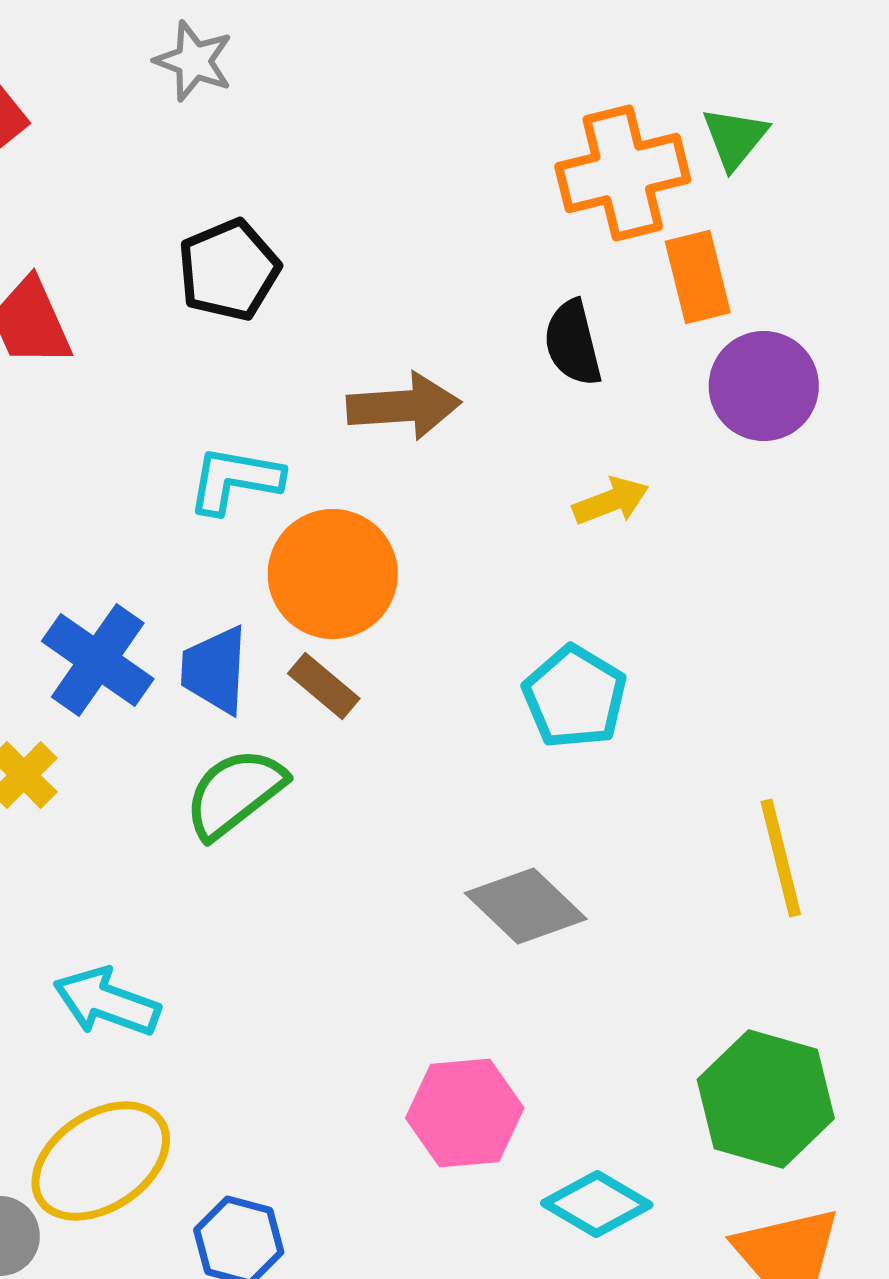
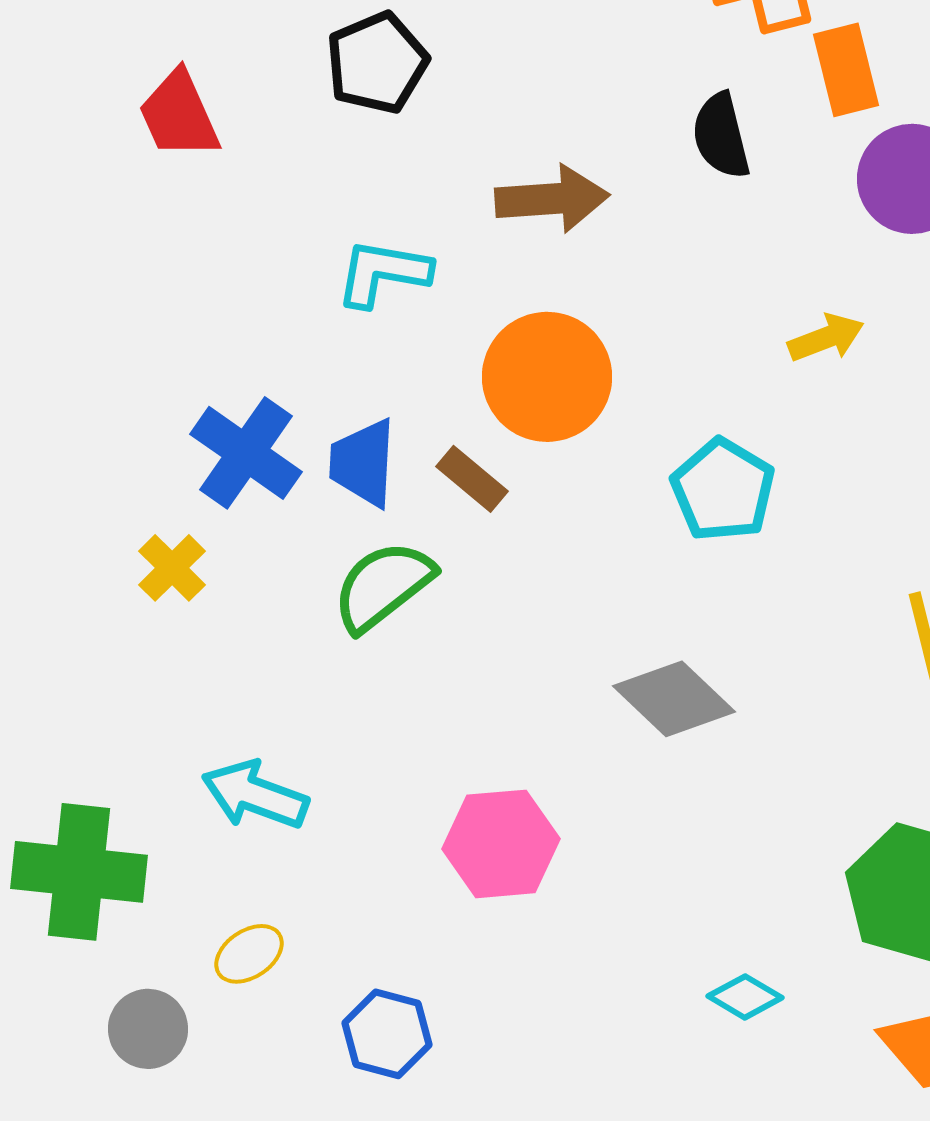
yellow arrow: (611, 501) -> (826, 338), moved
orange circle: (333, 574) -> (547, 377), moved
pink hexagon: (465, 1113) -> (501, 844), moved
yellow ellipse: (101, 1161) -> (249, 954), size x0.5
cyan diamond: (597, 1204) -> (745, 997), size x0.7

